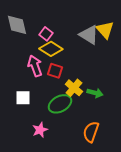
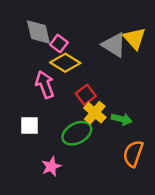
gray diamond: (17, 25) -> (38, 32), moved
red square: (55, 71) -> (86, 95), moved, turned 35
orange semicircle: (91, 132) -> (133, 154), moved

